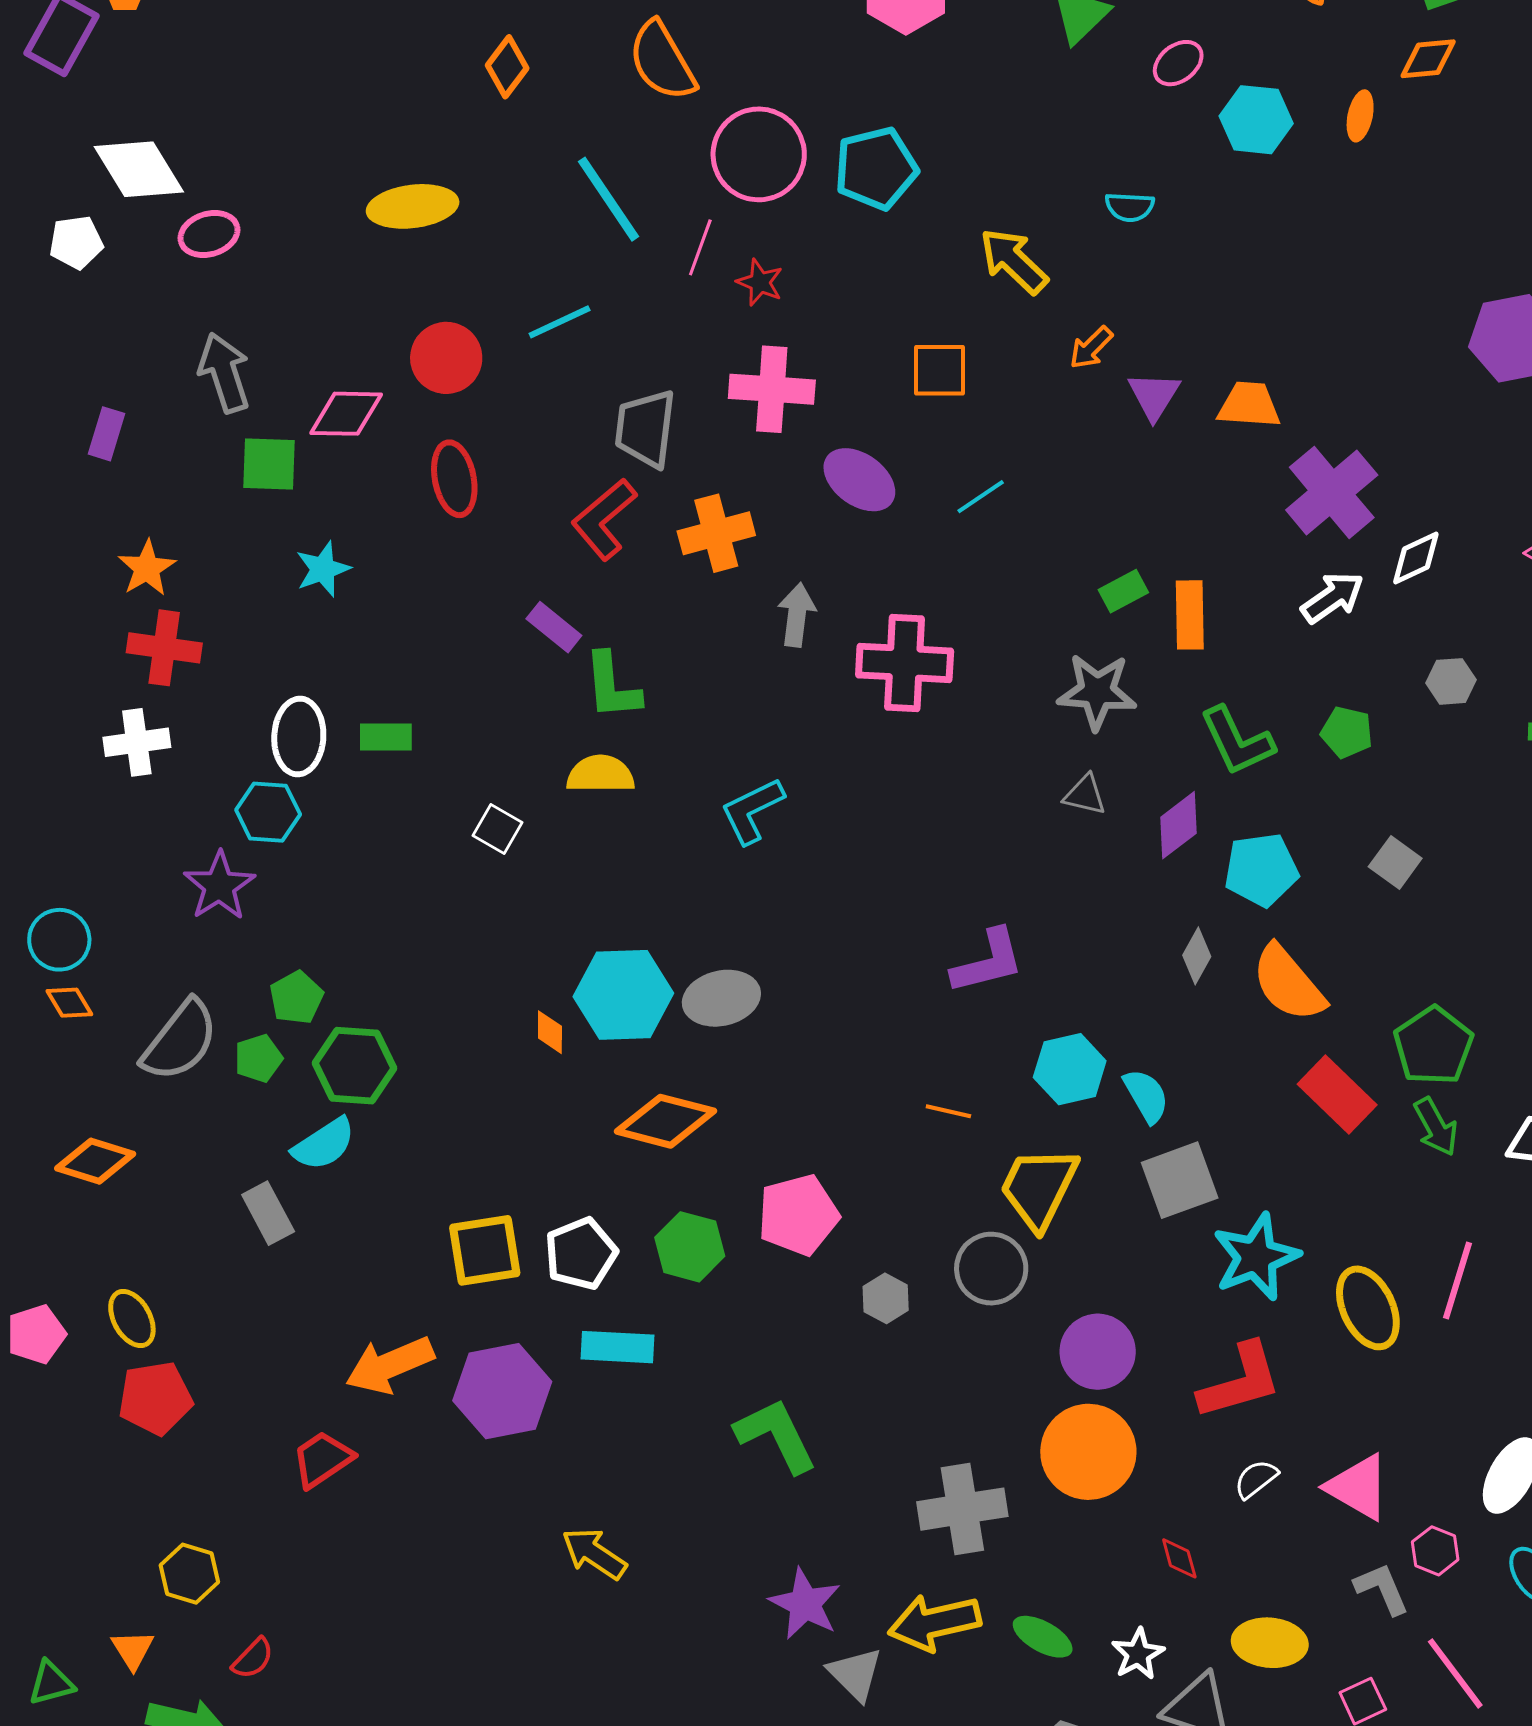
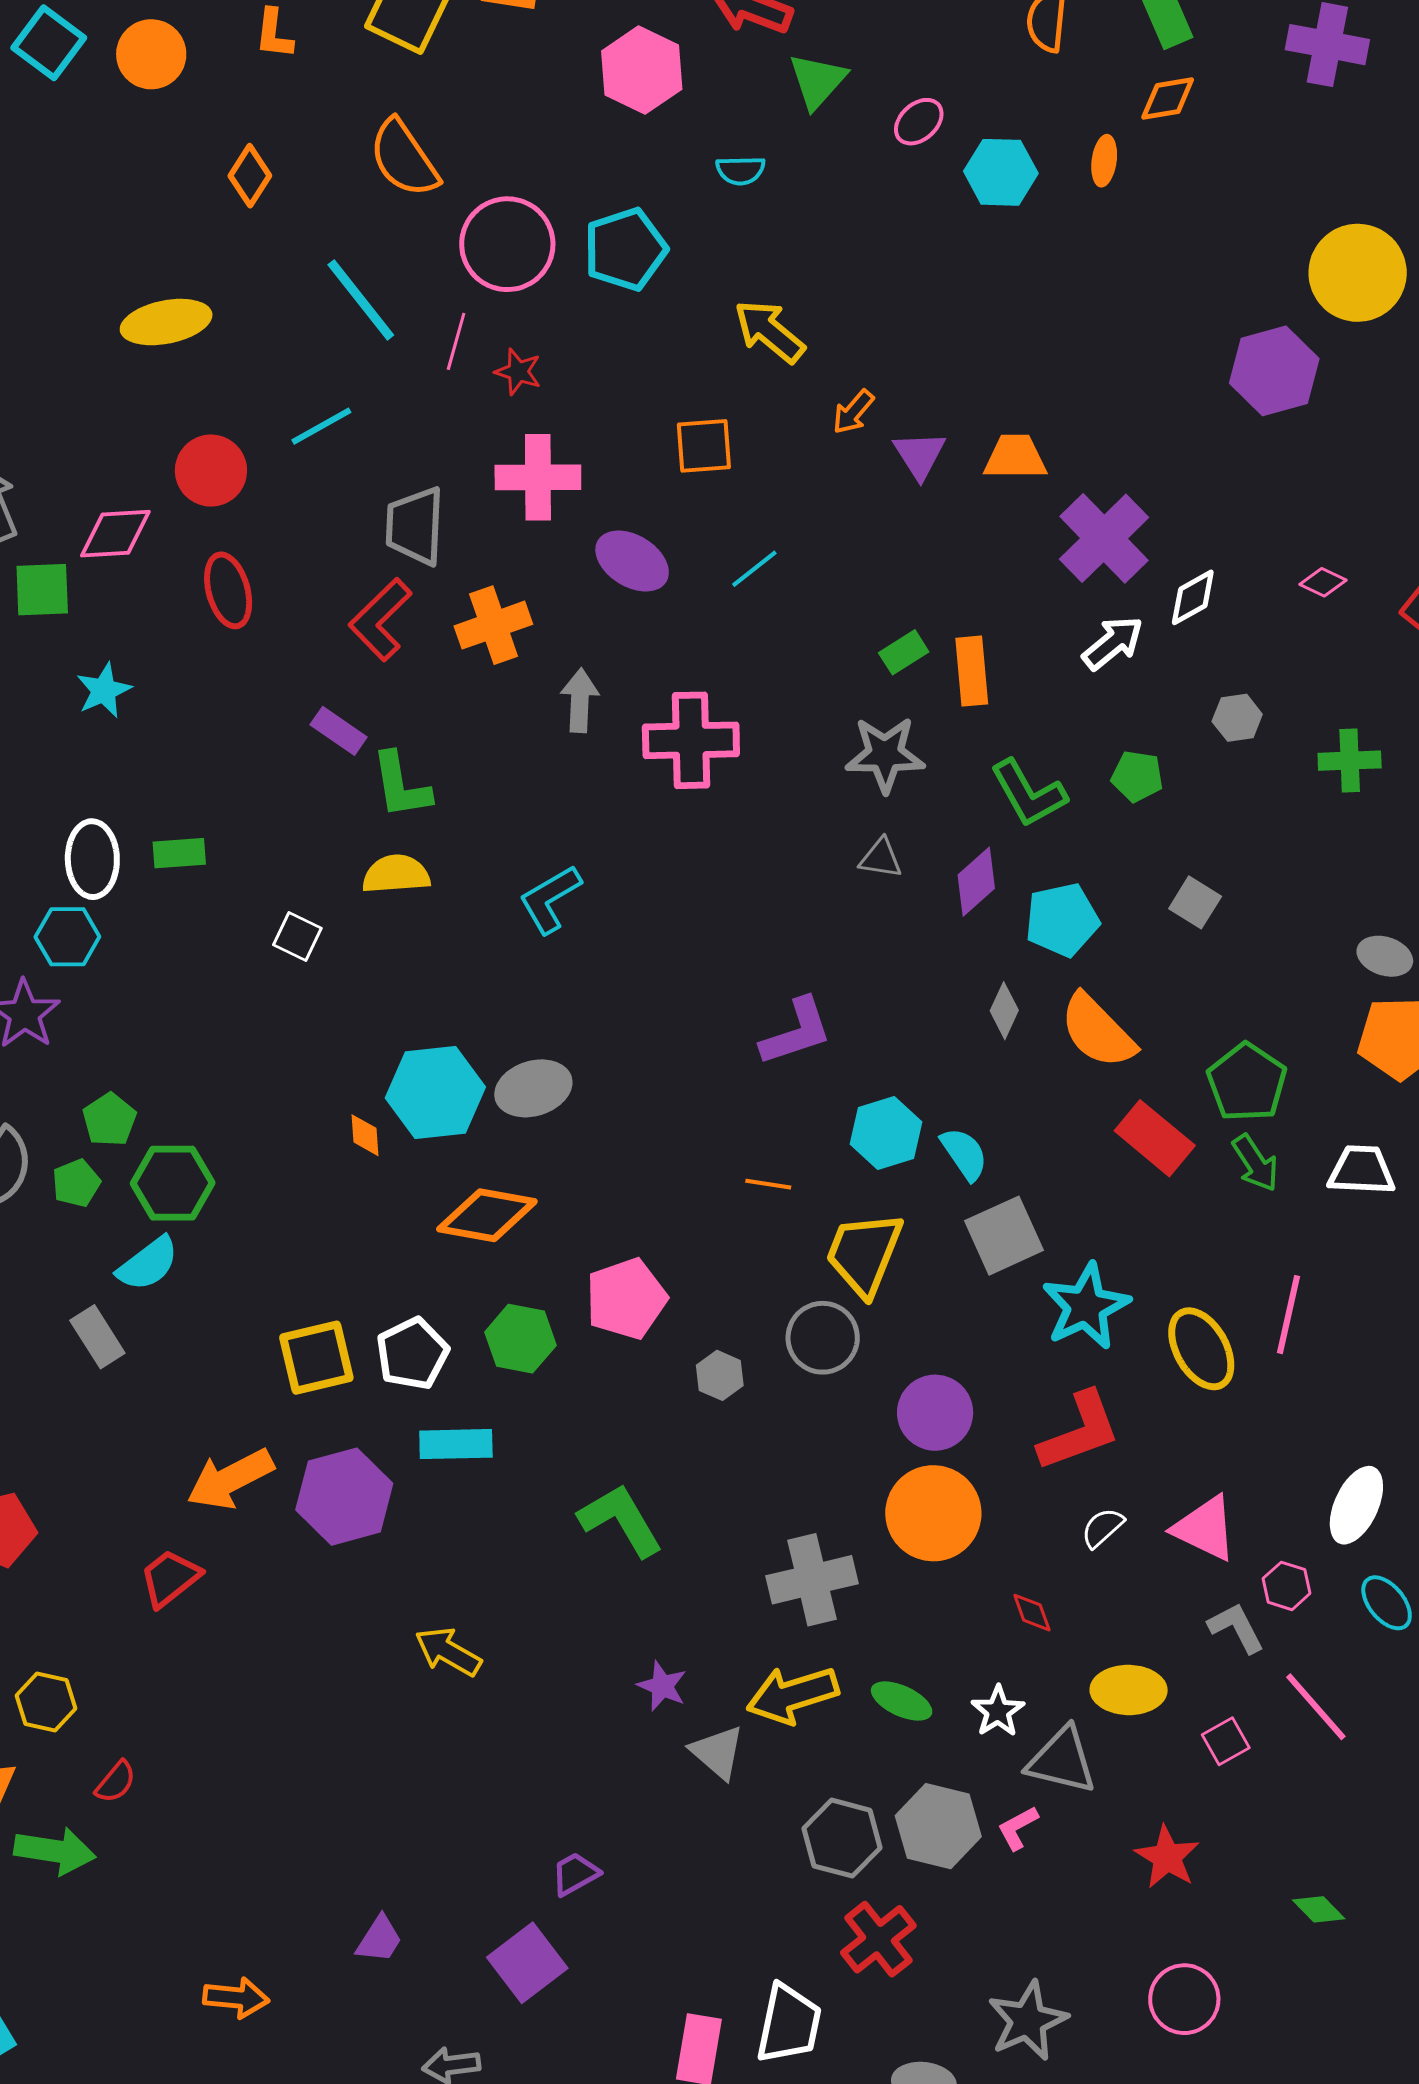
cyan semicircle: (1130, 207) -> (740, 170), moved
purple star: (805, 1604) -> (662, 1686), size x0.7

